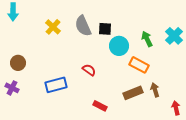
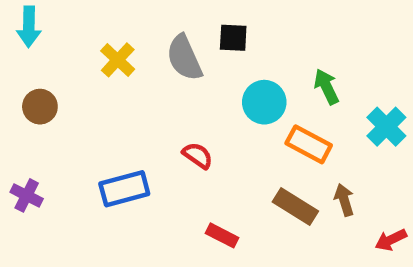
black square: (105, 29) -> (233, 38), moved
cyan cross: (174, 36) -> (386, 127), moved
brown circle: (18, 63) -> (40, 107), moved
brown rectangle: (133, 93) -> (295, 207), turned 54
red arrow: (176, 108) -> (391, 240), turned -104

